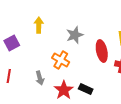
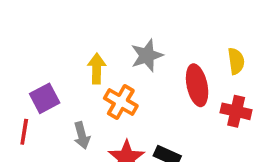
yellow arrow: (39, 25) -> (97, 69), moved
purple square: (12, 43) -> (45, 98), moved

